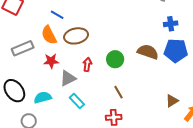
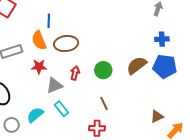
blue line: (57, 15) -> (49, 21), turned 56
brown semicircle: (148, 52) -> (137, 65), turned -60
cyan semicircle: (43, 97) -> (35, 115), moved, turned -30

